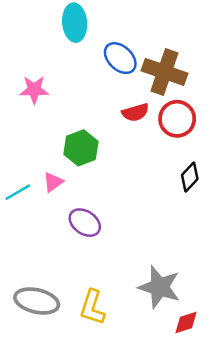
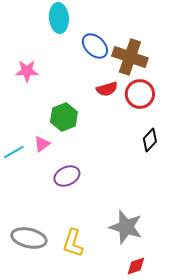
purple ellipse: (85, 223) -> (67, 176), turned -60
red diamond: (186, 322) -> (136, 266), moved

